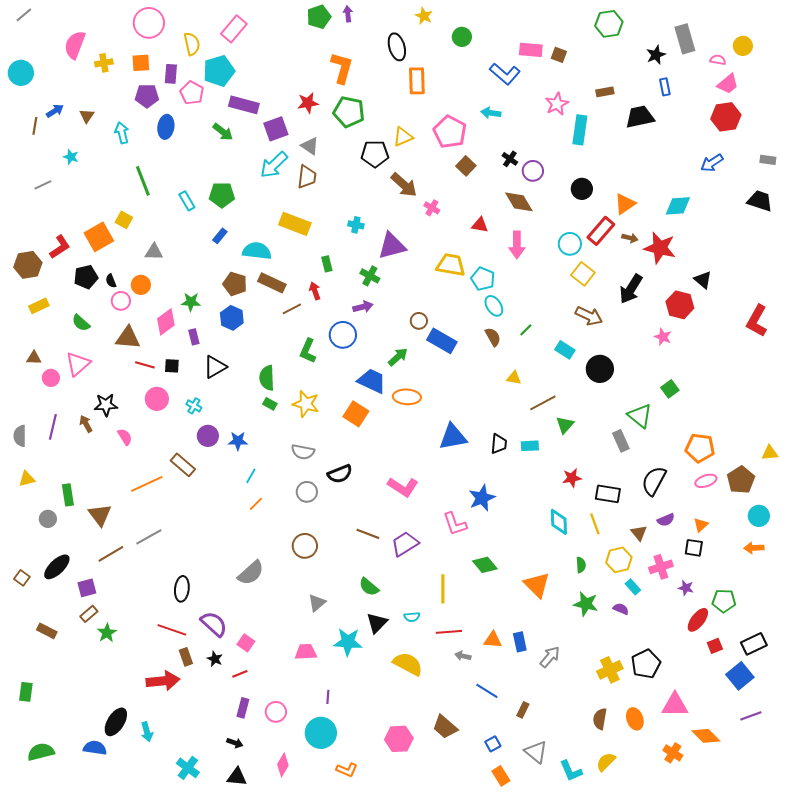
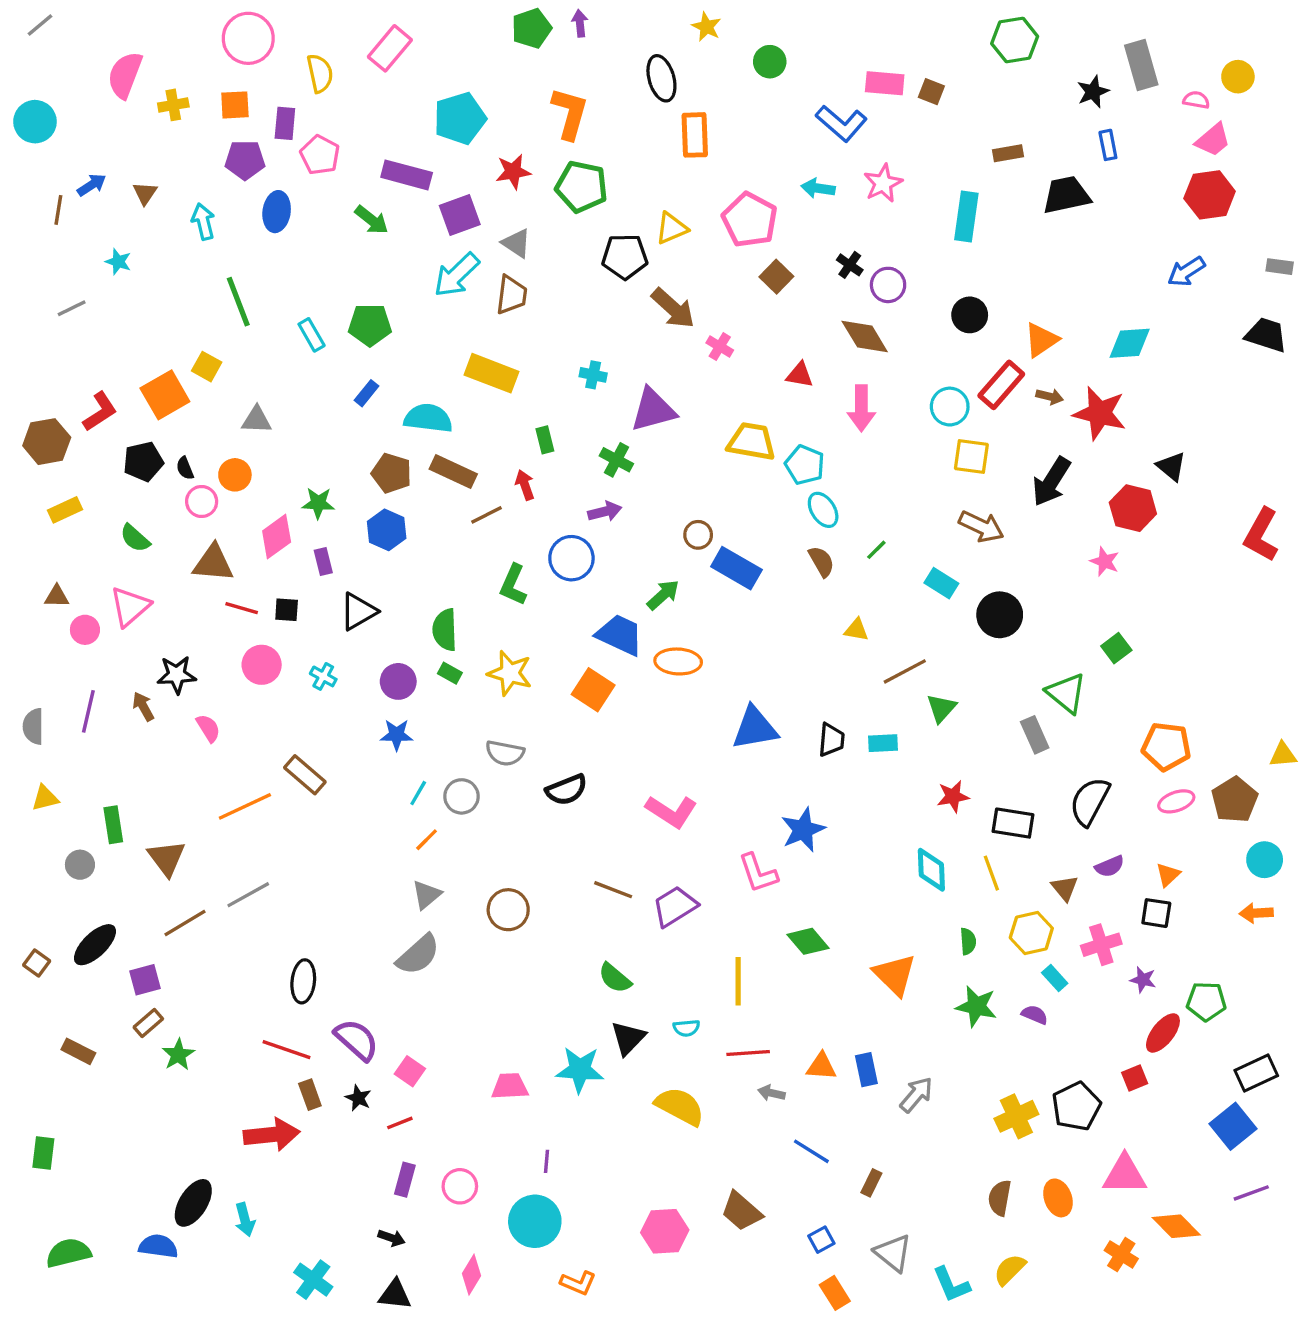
cyan pentagon: (219, 71) -> (460, 118), moved
pink star: (557, 104) -> (883, 183), moved
yellow square: (583, 274) -> (971, 457), turned -30
purple circle: (208, 436) -> (398, 681), moved
gray circle: (307, 492) -> (462, 796), moved
gray triangle: (317, 603) -> (427, 895), moved
red square: (715, 646) -> (1135, 1078), moved

